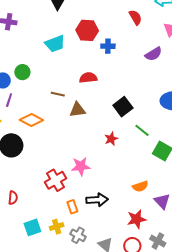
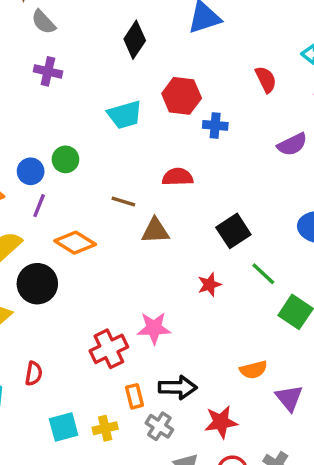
red star: (137, 219) -> (221, 422), moved
gray cross: (78, 235) -> (159, 426), moved

